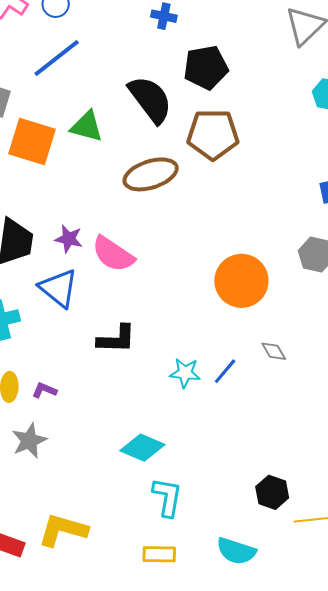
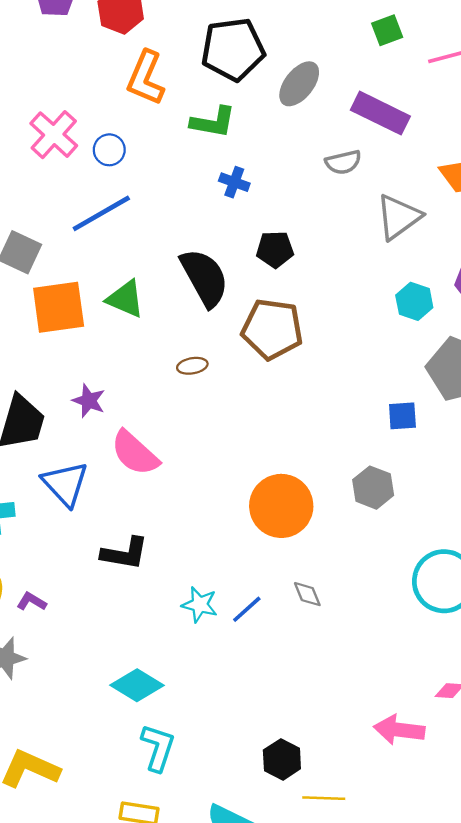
black pentagon: (206, 67) -> (275, 249), size x0.7
orange square: (32, 141) -> (59, 307), turned -33
brown ellipse: (151, 174) -> (192, 366), size x0.5
purple star: (69, 239) -> (89, 401), moved

